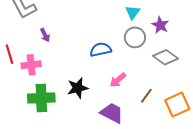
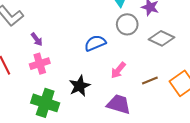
pink cross: (31, 65) -> (40, 64), moved
brown line: (146, 96) -> (150, 80), turned 42
green cross: (41, 98) -> (45, 103), turned 32

